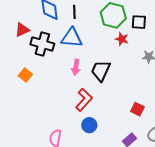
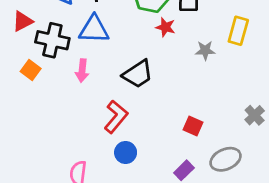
pink arrow: (76, 67) -> (82, 71), moved
black trapezoid: (101, 71) -> (138, 74), turned -145
orange square: (25, 75) -> (31, 70), moved

